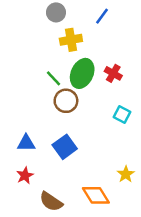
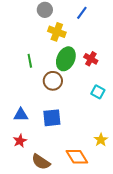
yellow cross: (71, 40) -> (57, 32), turned 30
green line: (54, 78) -> (30, 61), moved, turned 32
blue square: (65, 147) -> (52, 118), turned 30

